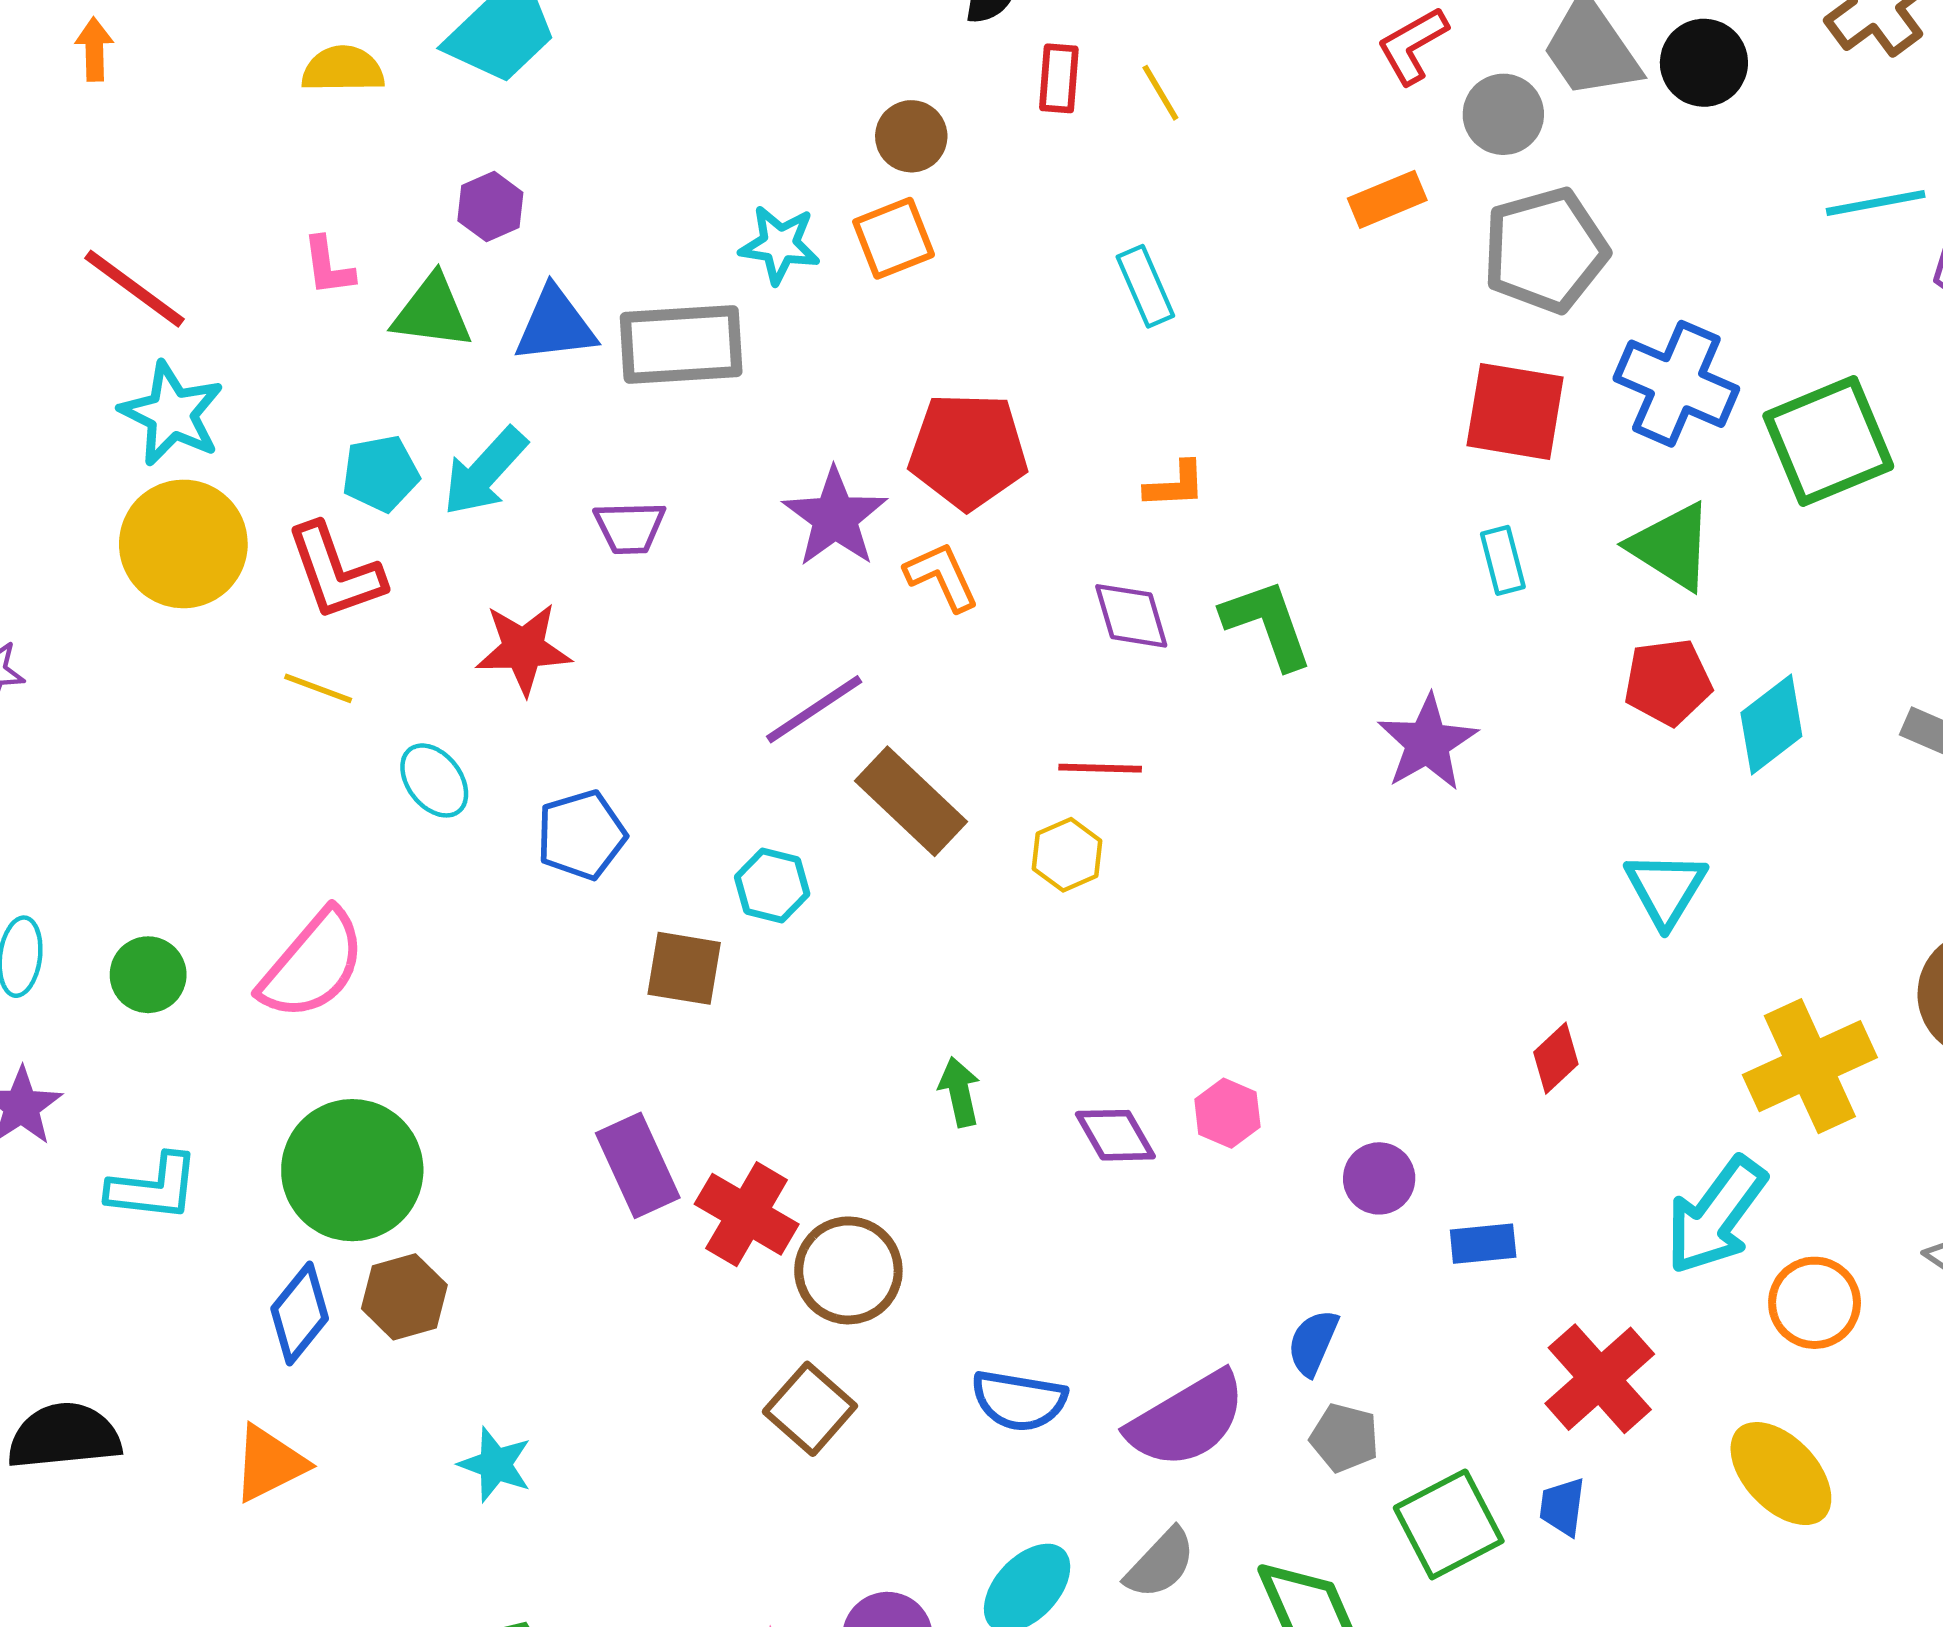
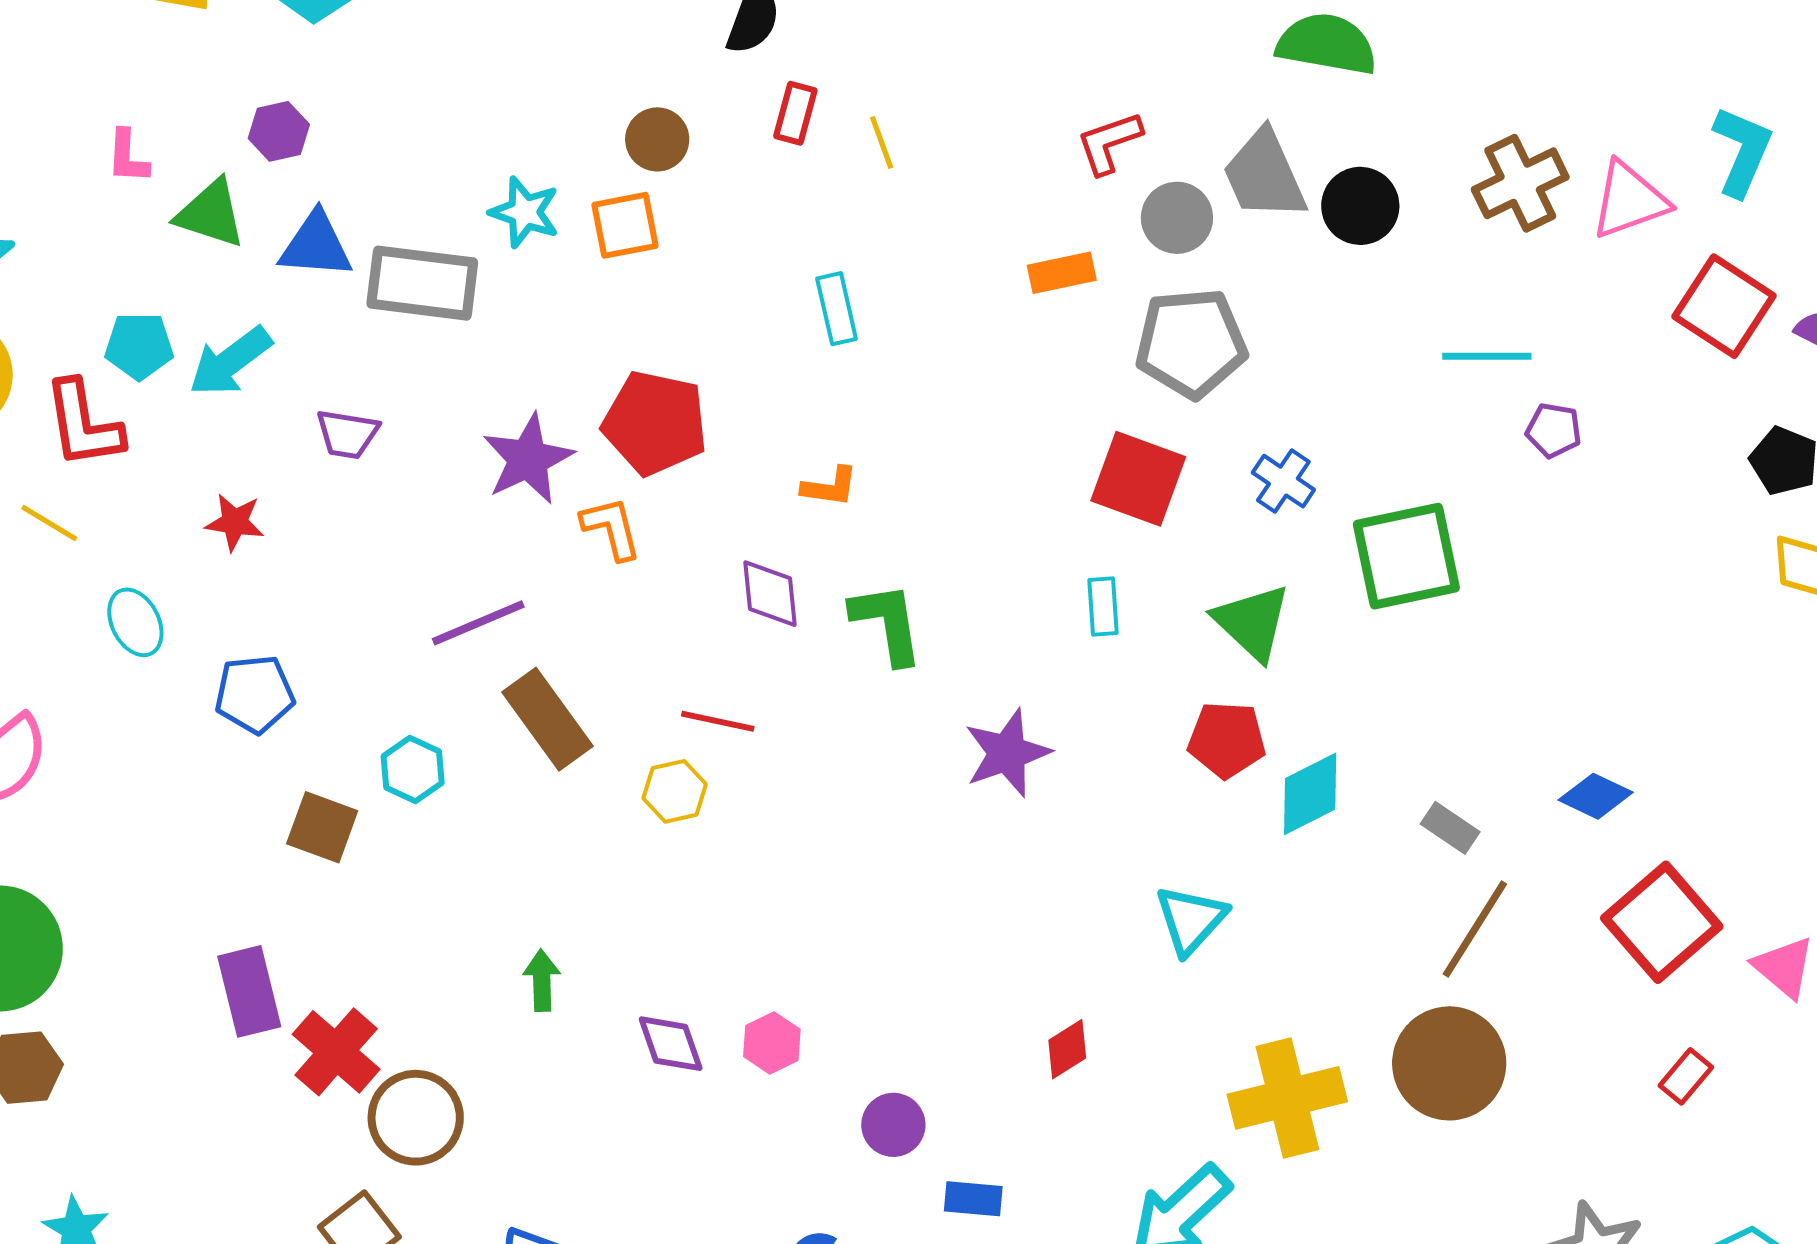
blue cross: (1676, 384) -> (1283, 481), size x0.6
red star: (523, 649) -> (235, 522), size x0.7

